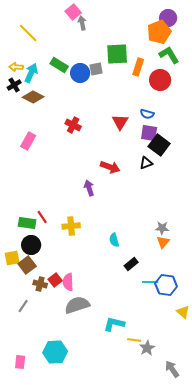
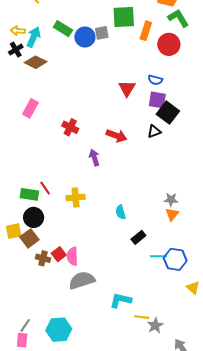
red cross: (73, 125) -> (70, 127), moved
gray line: (23, 306) -> (25, 325), moved

